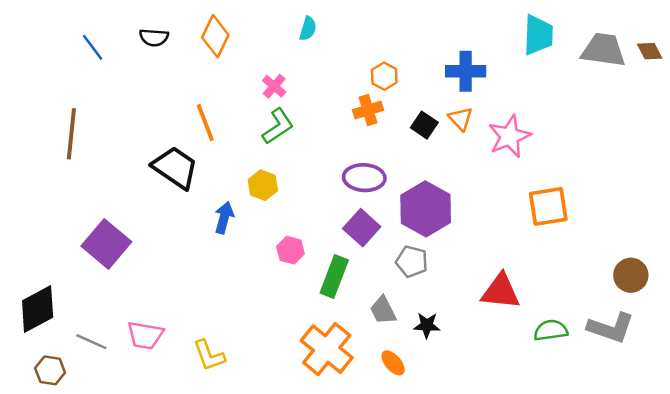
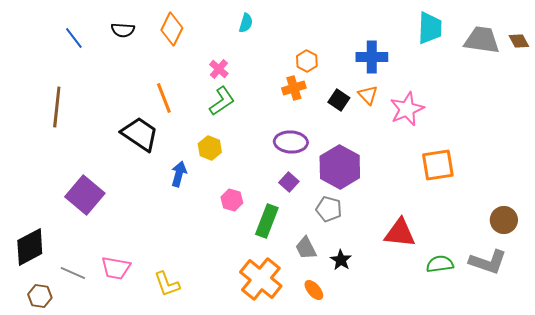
purple square: (362, 228) -> (289, 182), size x0.7
black star: (427, 325) -> (341, 260), turned 30

